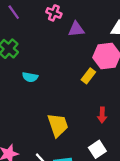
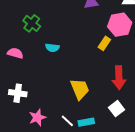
red arrow: (102, 115) -> (119, 78), size x1.6

